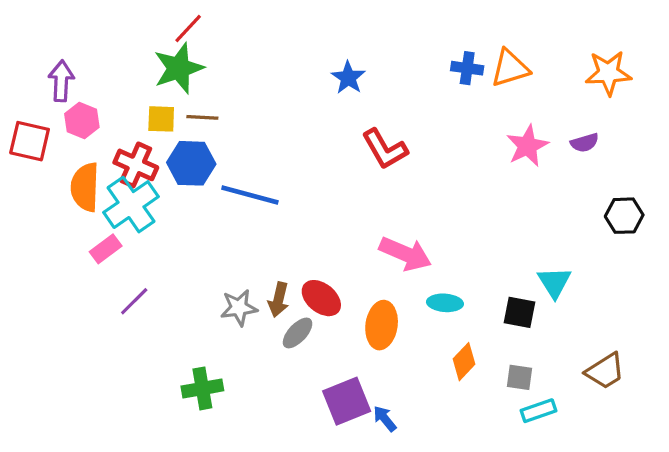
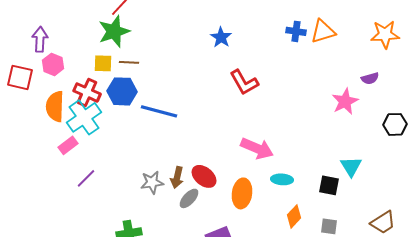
pink star: (527, 146) -> (345, 101), moved

